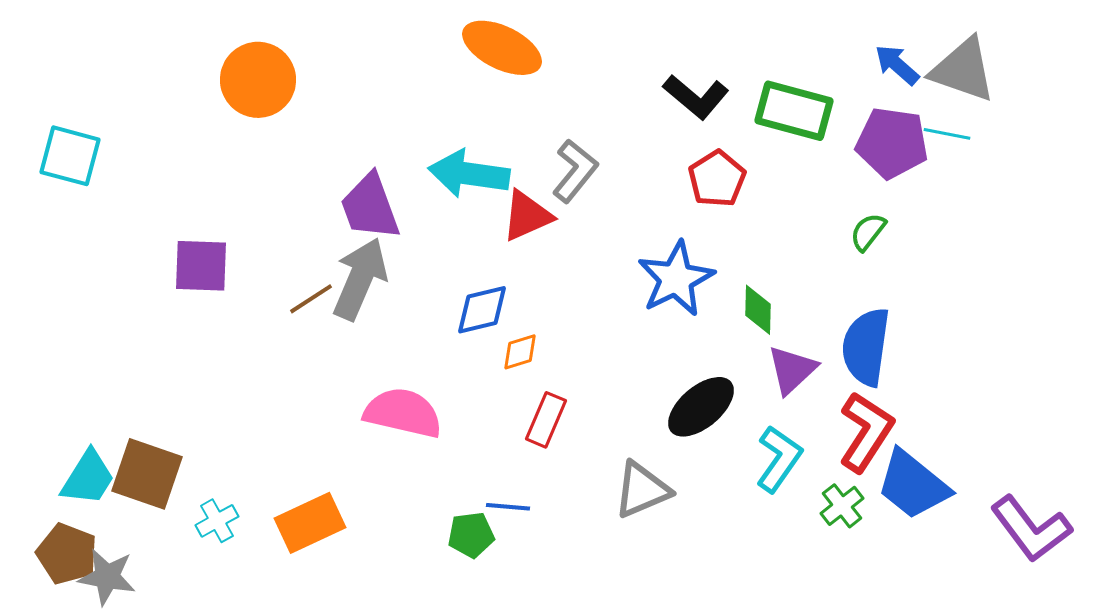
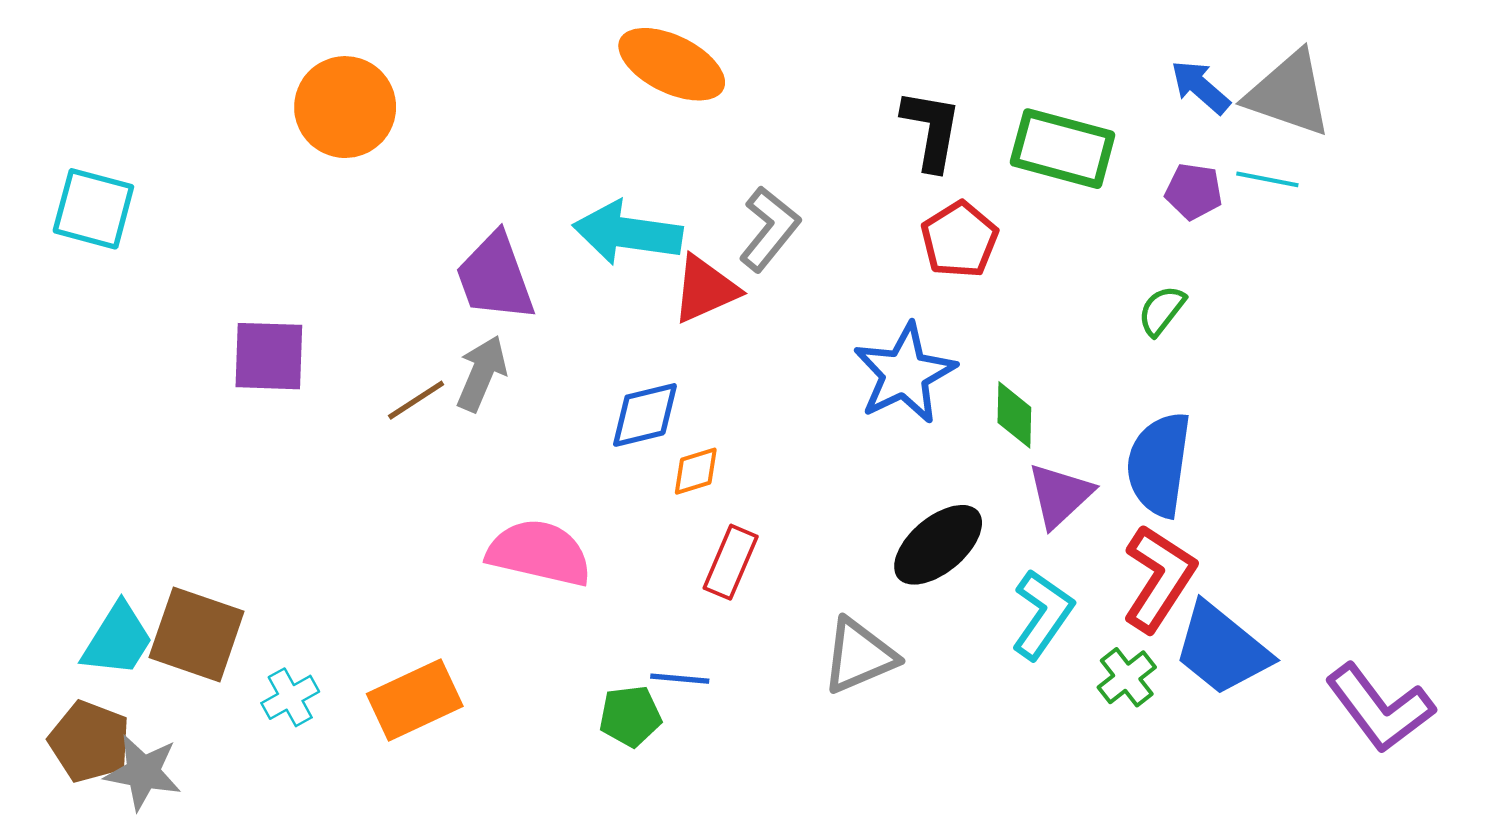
black L-shape: (696, 97) -> (931, 130), turned -120
purple pentagon: (892, 143) -> (1194, 191), size x0.6
gray arrow: (360, 279) -> (482, 373), size x0.7

